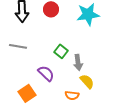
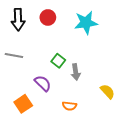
yellow semicircle: (87, 81) -> (107, 91), moved

